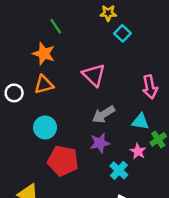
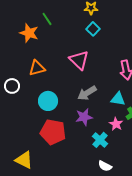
cyan square: (122, 33) -> (93, 29), moved
orange star: (44, 54) -> (29, 33), moved
white circle: (14, 93) -> (12, 86), moved
cyan circle: (45, 127) -> (48, 101), moved

